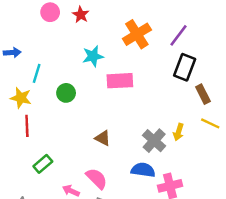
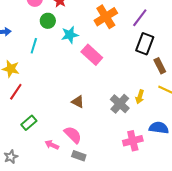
cyan line: (37, 73) -> (34, 46), moved
pink rectangle: (120, 81) -> (92, 55), turned 45
green circle: (66, 93) -> (48, 21), moved
red line: (27, 126) -> (16, 92), turned 36
blue semicircle: (143, 170) -> (159, 128), moved

